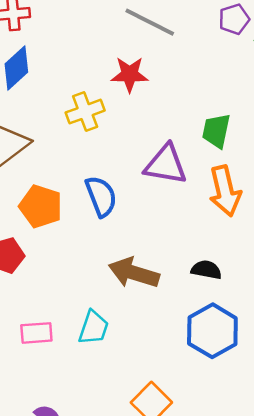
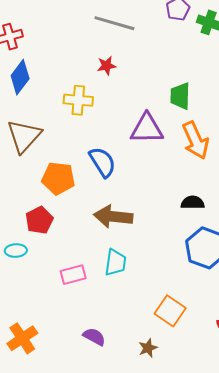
red star: (130, 74) -> (107, 66), size x0.7
yellow cross: (85, 112) -> (78, 100), turned 36
brown arrow: (134, 273) -> (113, 217), moved

